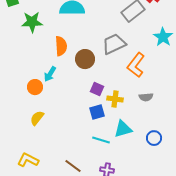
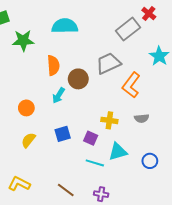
cyan arrow: (50, 74) -> (59, 96), moved
purple square: (97, 89) -> (91, 138), moved
blue square: (97, 112) -> (63, 134), moved

